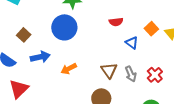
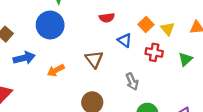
brown triangle: (109, 70) -> (94, 59), moved
gray arrow: (131, 74) -> (132, 81), moved
red cross: (155, 75) -> (154, 52), moved, turned -35

